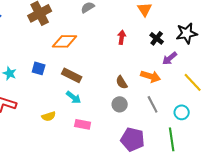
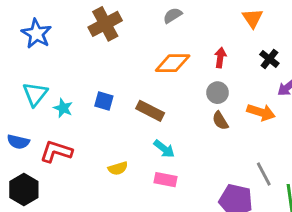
orange diamond: (65, 41) -> (173, 63), moved
cyan arrow: (74, 97) -> (164, 149), moved
gray circle: (120, 104) -> (217, 93), moved
gray line: (153, 104) -> (264, 174), moved

